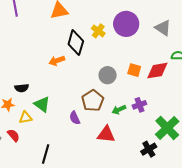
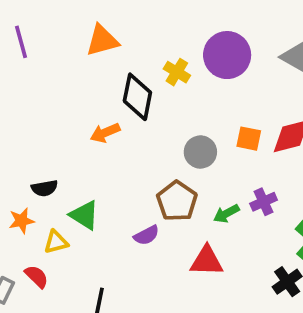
purple semicircle: (75, 118) -> (146, 235), turned -88

